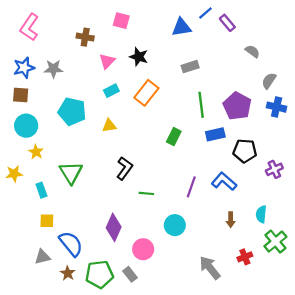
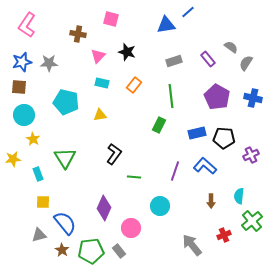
purple rectangle: (227, 23) -> (208, 59), moved
gray semicircle: (269, 81) -> (246, 63), moved
cyan rectangle: (111, 91) -> (102, 83), turned 40
orange rectangle: (146, 93) -> (134, 85), size x0.7
green line: (201, 105) -> (171, 96), moved
blue rectangle: (215, 134) -> (197, 133), moved

